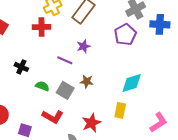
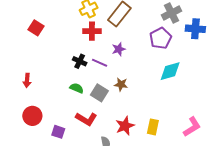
red cross: (42, 27) -> (92, 31), moved
black cross: (21, 67) -> (80, 61), moved
cyan diamond: (132, 83) -> (170, 71), moved
yellow rectangle: (120, 110) -> (153, 127), moved

